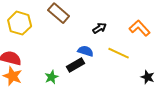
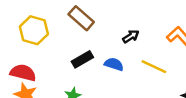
black rectangle: (76, 65) -> (82, 59), moved

